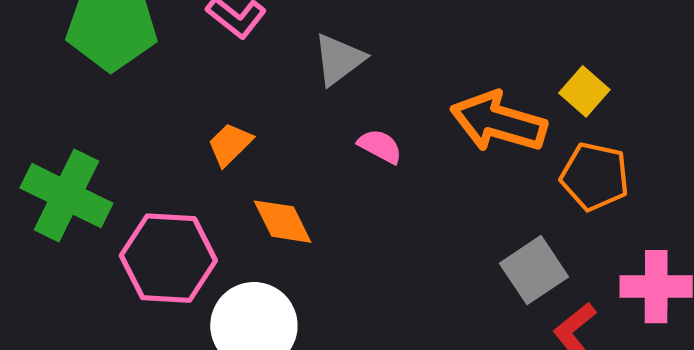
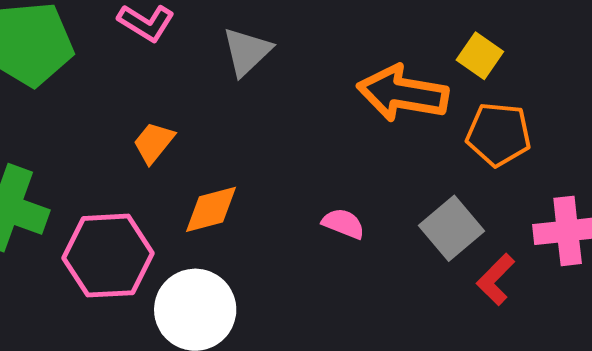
pink semicircle: (380, 146) -> (343, 224), moved
orange diamond: (283, 222) -> (211, 209), turned -72

